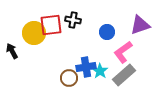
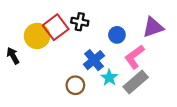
red square: (51, 25) -> (56, 27), turned -30
blue cross: (86, 67) -> (94, 60), moved, turned -30

